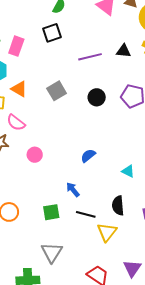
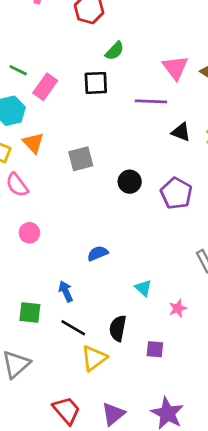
purple line: (90, 57) -> (151, 101), moved

